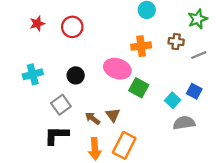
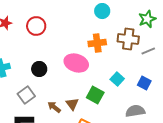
brown cross: (176, 42) -> (128, 39), size x1.5
green square: (139, 88) -> (95, 95), moved
cyan square: (173, 100) -> (117, 79), moved

